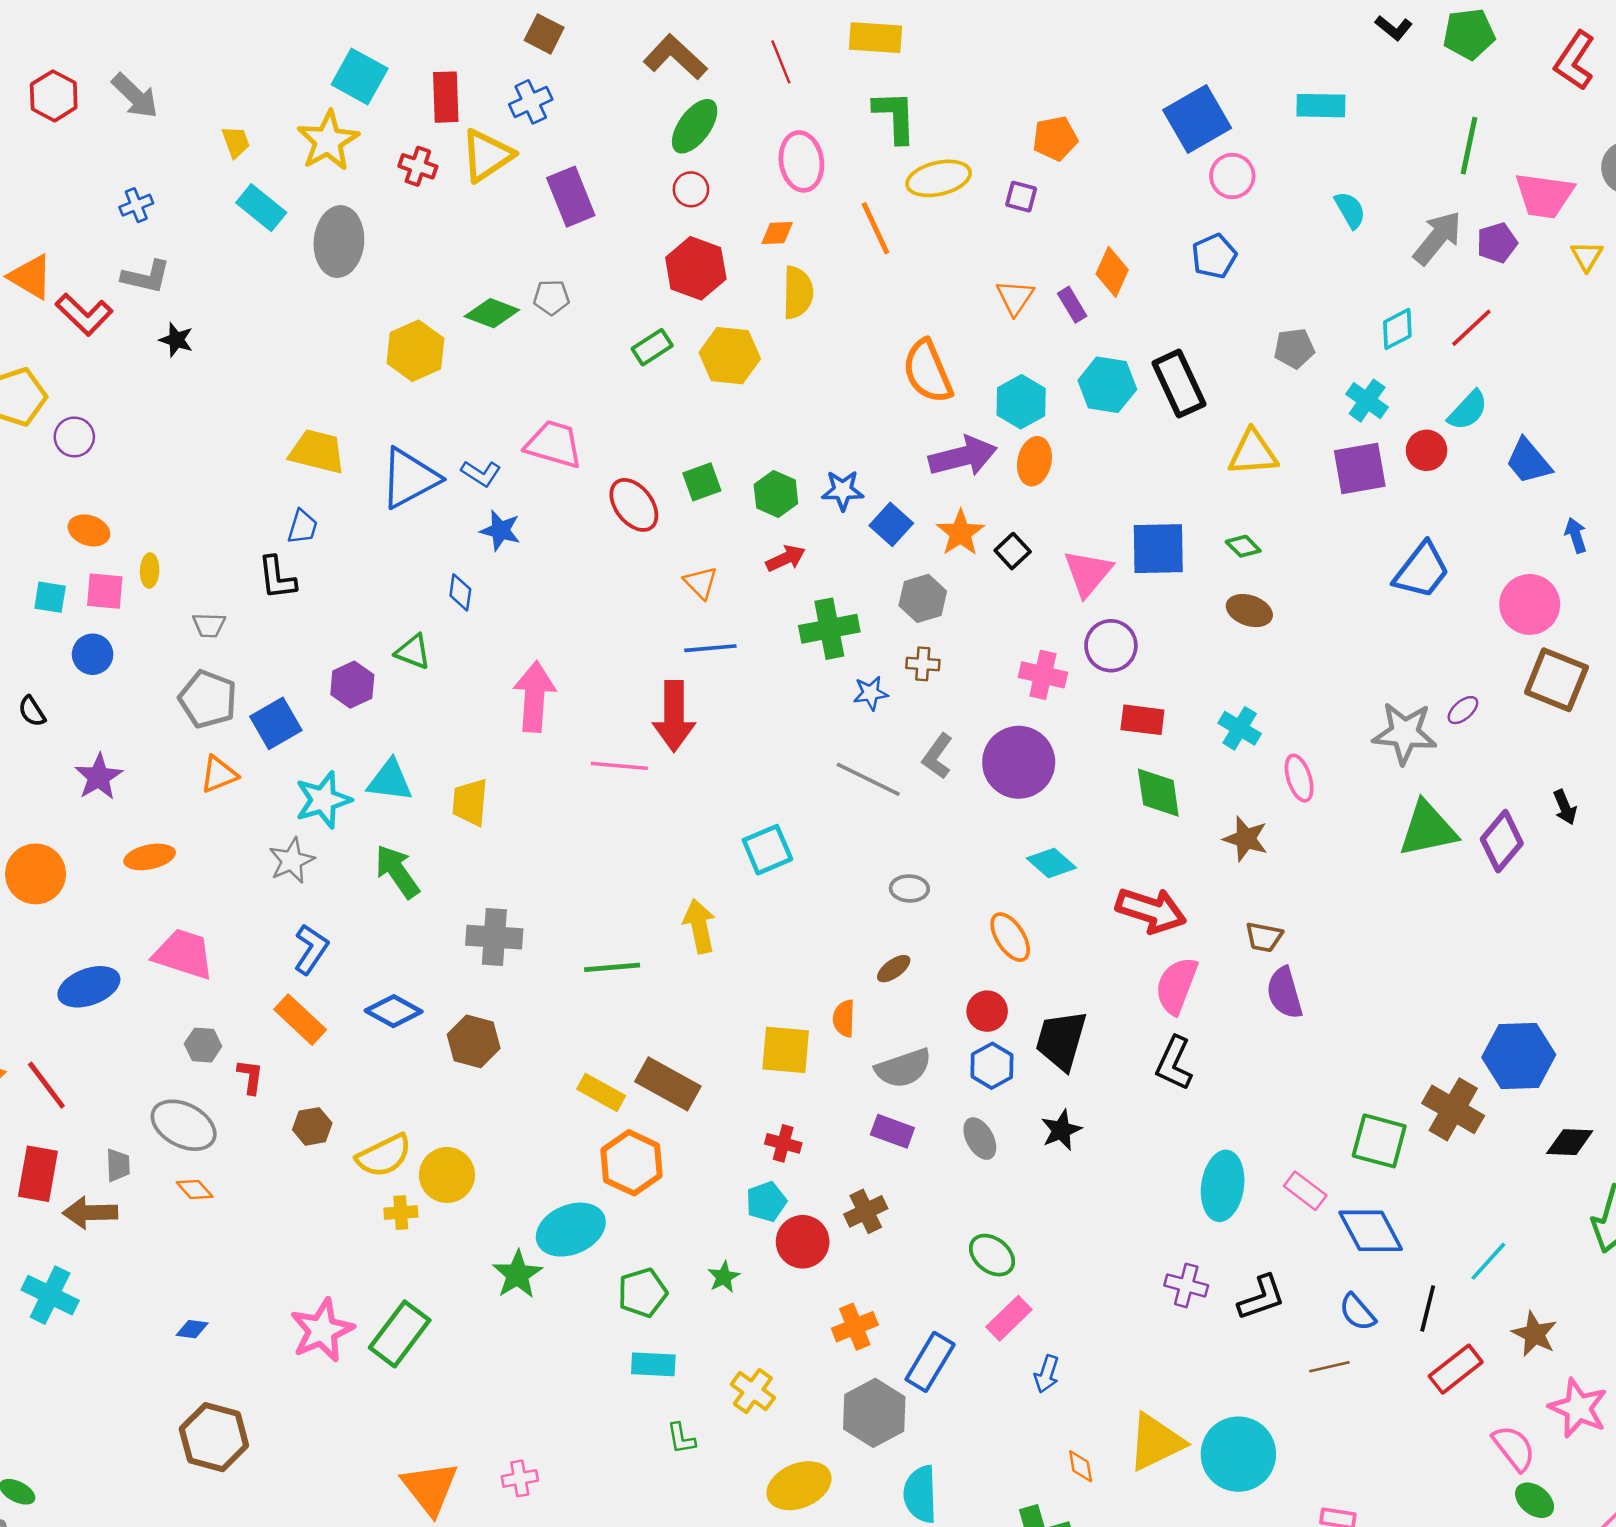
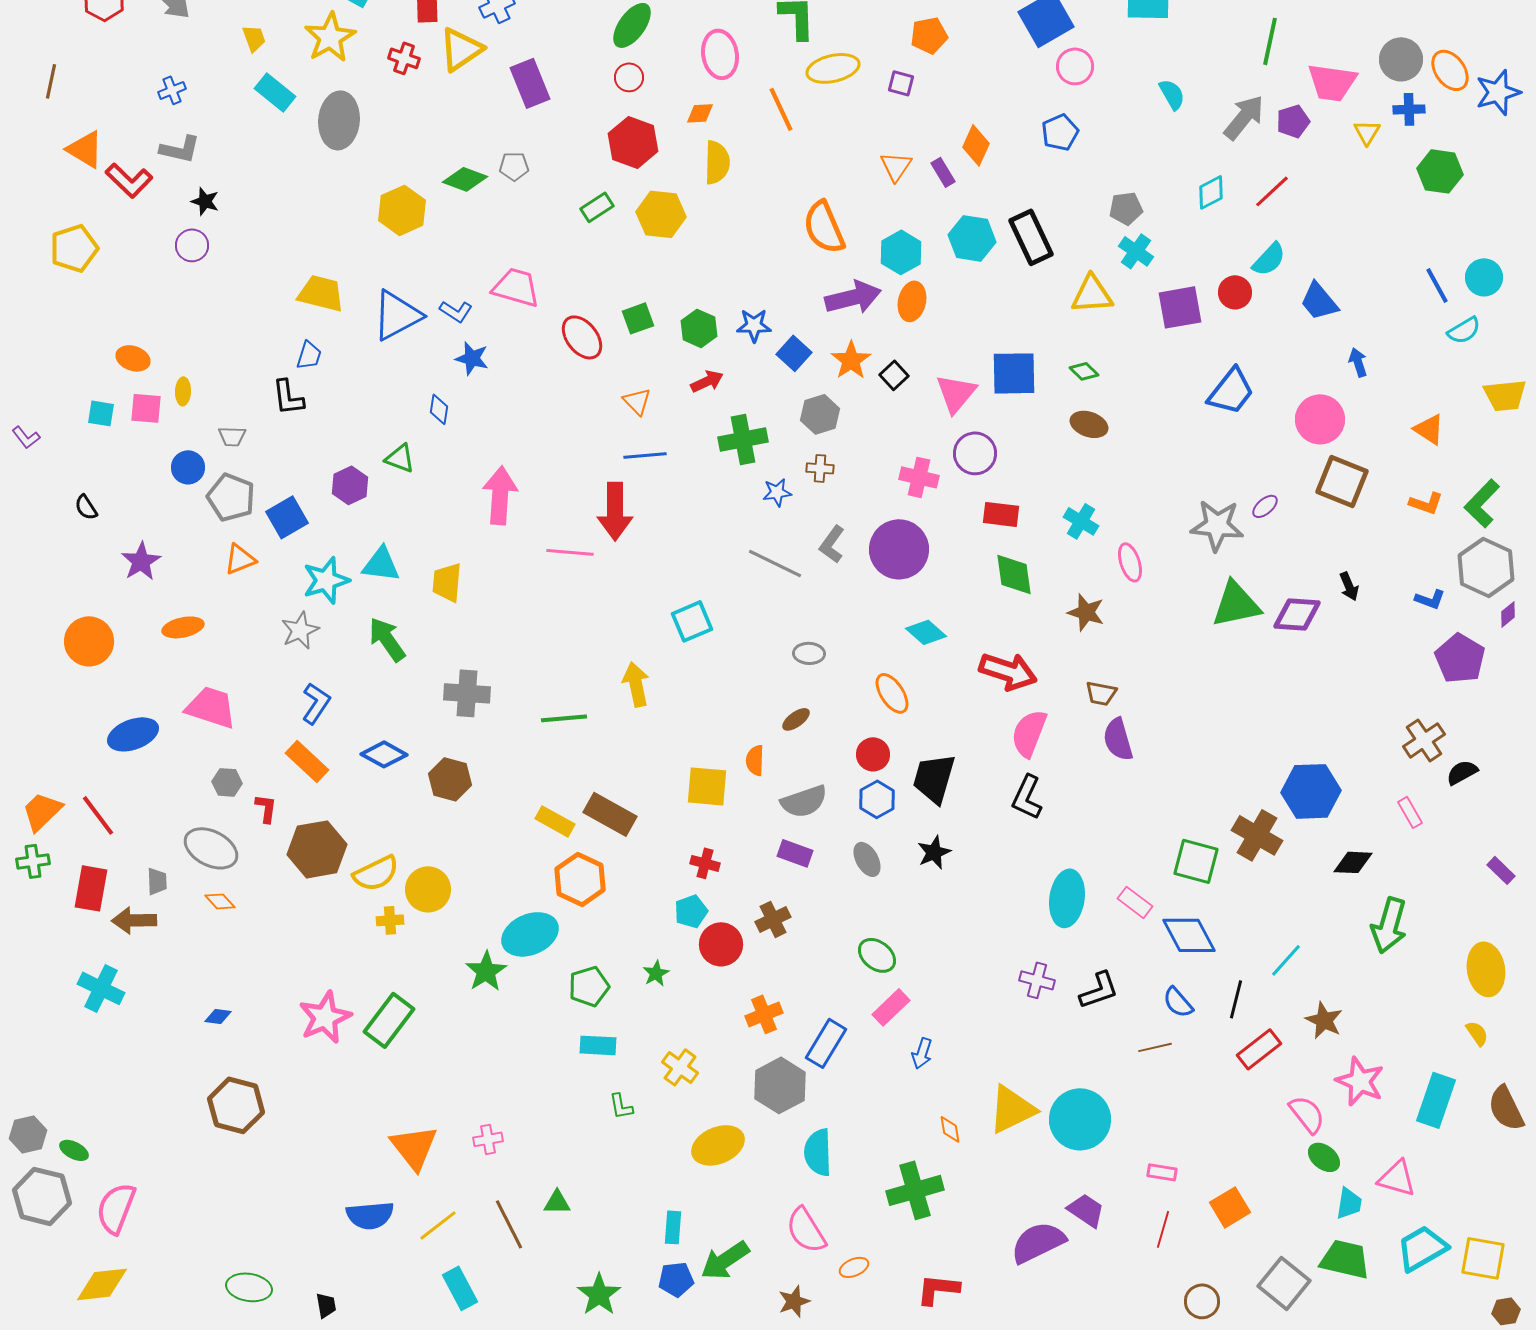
cyan cross: (1367, 401) -> (1136, 251), moved
purple circle: (74, 437) -> (192, 245), moved
blue circle: (93, 654) -> (188, 467), moved
purple diamond: (1502, 841) -> (1297, 614), turned 54
brown hexagon: (312, 1126) -> (317, 849), size x1.8

